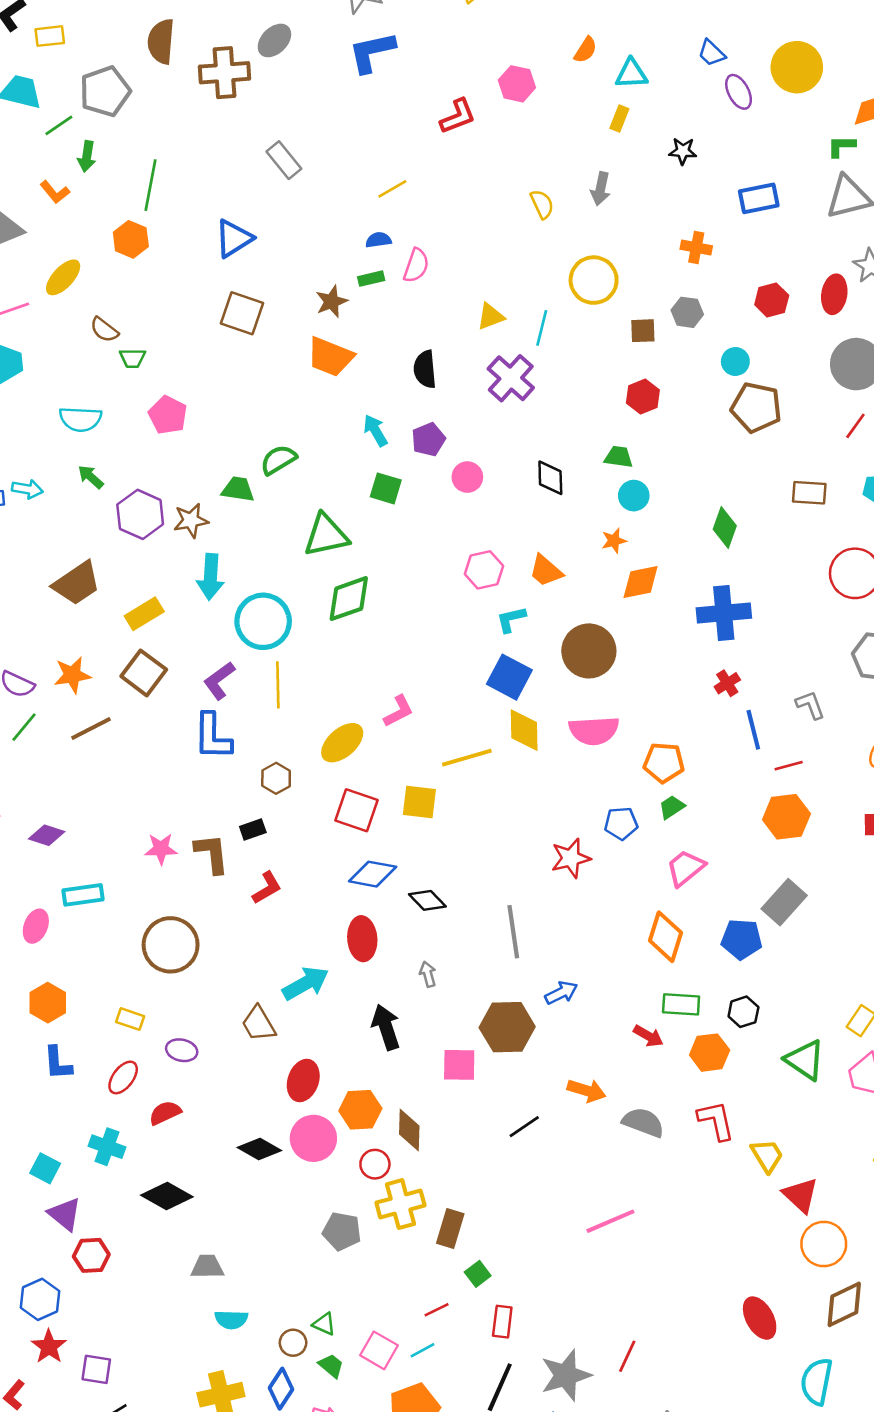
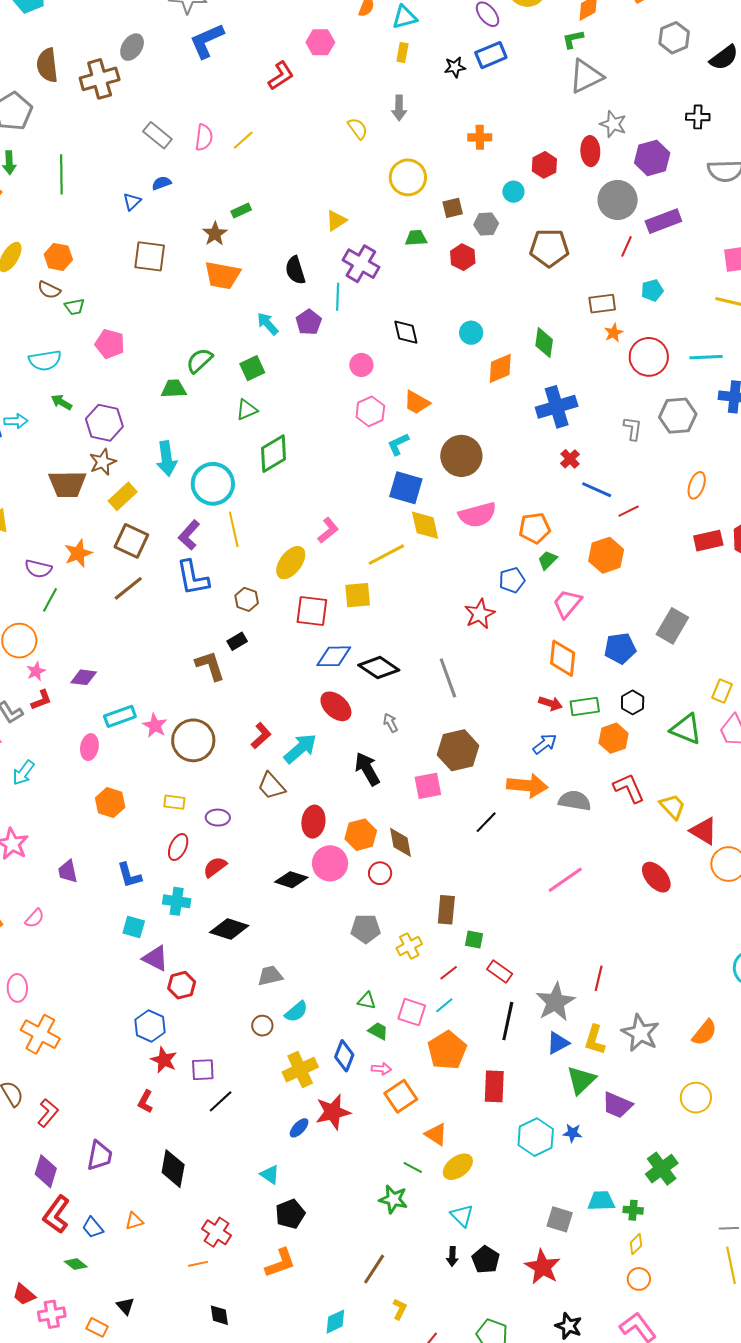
blue rectangle: (759, 198) -> (491, 55), moved
blue triangle: (234, 238) -> (132, 202), size x0.6
orange hexagon: (131, 239) -> (58, 257), moved
blue semicircle: (378, 240) -> (162, 183), moved
pink semicircle: (416, 265) -> (204, 137), moved
gray hexagon: (687, 312) -> (486, 224), moved
cyan line: (542, 328) -> (338, 297), moved
cyan circle: (735, 361) -> (513, 192), moved
green trapezoid: (619, 457) -> (416, 238), moved
pink circle: (467, 477) -> (361, 365), moved
green square: (386, 488) -> (252, 368), moved, turned -30
brown star: (191, 520) -> (103, 462), moved
green triangle: (326, 535) -> (247, 410), size x0.6
orange star: (614, 541) -> (614, 333), moved
orange diamond: (641, 582) -> (500, 368), moved
brown trapezoid: (77, 583) -> (67, 484), turned 45
gray L-shape: (810, 705) -> (633, 428), moved, turned 40
brown line: (91, 729) -> (128, 588), moved
blue line: (753, 730) -> (597, 490), turned -40
orange hexagon: (786, 817) -> (606, 555), moved
pink star: (161, 849) -> (155, 726), moved, turned -30
red L-shape: (267, 888) -> (261, 736), moved
black diamond: (427, 900) -> (379, 668), size x1.4
gray rectangle: (784, 902) -> (672, 626), moved
red ellipse: (362, 939) -> (336, 706), turned -32
blue arrow: (561, 993) -> (545, 744), moved
red arrow: (648, 1036) -> (550, 703), moved
blue L-shape: (58, 1063) -> (129, 875), moved
orange arrow: (587, 1091) -> (527, 786), size x1.4
yellow cross: (400, 1204) -> (409, 946), moved, size x0.7
green square: (478, 1274) -> (474, 940), turned -30
red ellipse: (760, 1318) -> (656, 877), moved
cyan semicircle: (231, 1320) -> (296, 1012), turned -30
red rectangle: (502, 1322) -> (500, 972), turned -50
brown circle: (293, 1343) -> (262, 1026), moved

